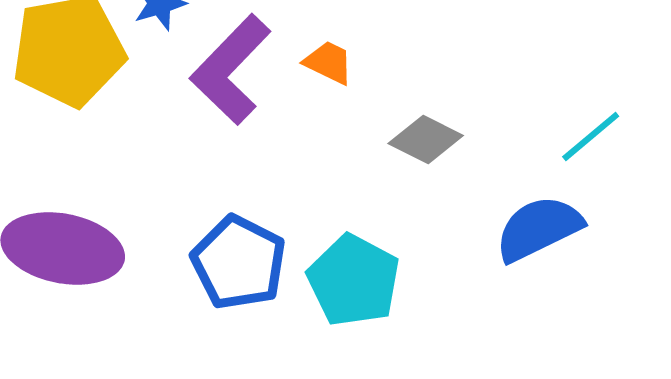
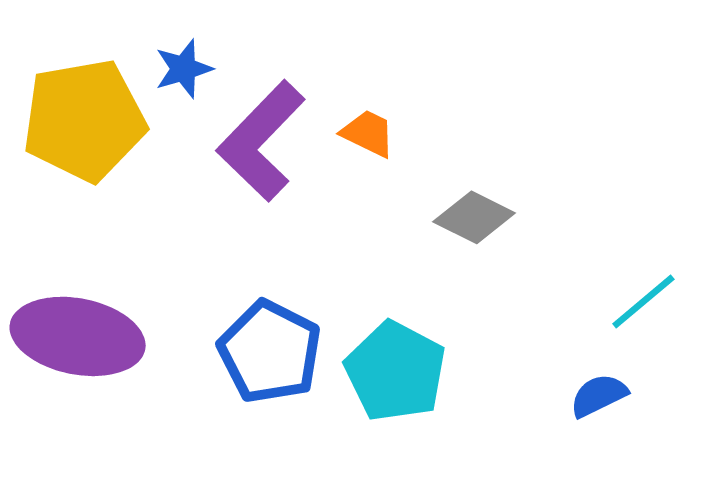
cyan line: (591, 136) -> (643, 302), moved
blue semicircle: (539, 228) -> (599, 395), moved, size x0.6

